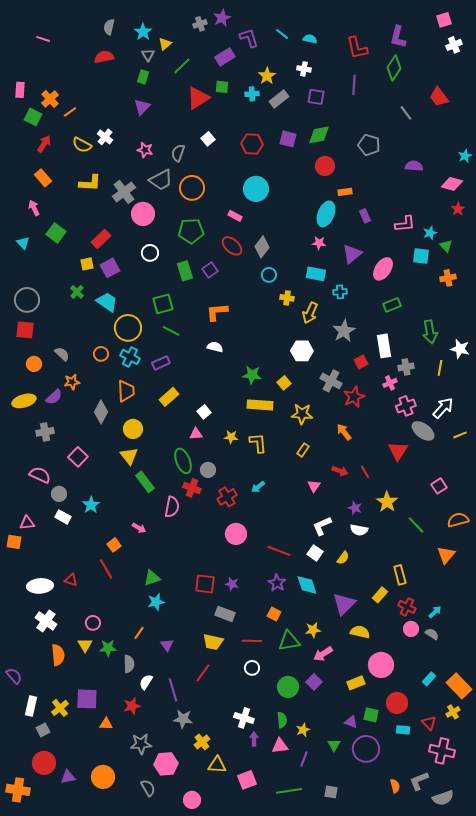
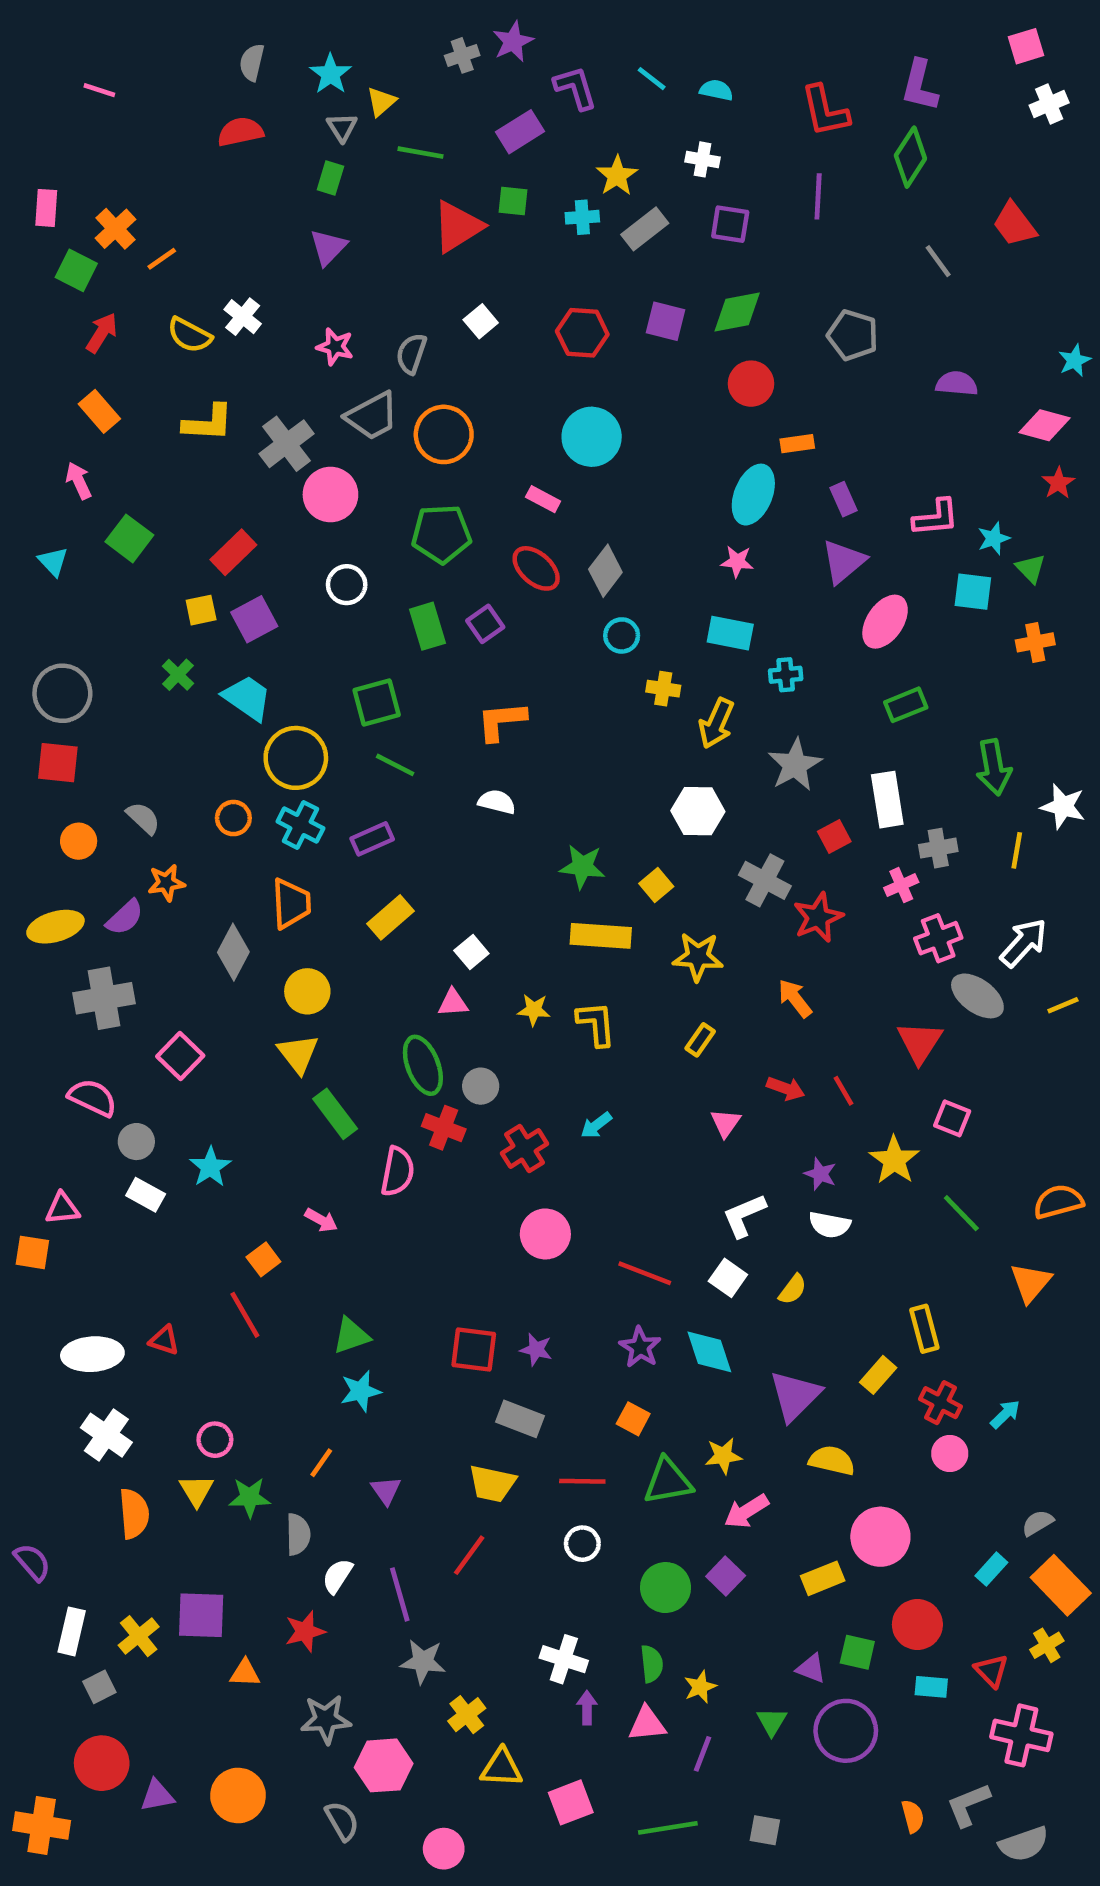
green line: (182, 66) -> (421, 153), turned 54
purple triangle: (352, 254) -> (843, 562), moved
gray cross: (45, 432) -> (104, 998), size x1.4
pink square: (439, 486) -> (952, 1118), moved, turned -35
gray semicircle: (432, 634) -> (1038, 1523), moved, turned -64

